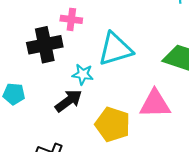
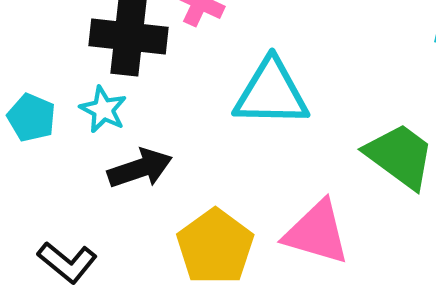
cyan star: (83, 74) -> (103, 109), moved

